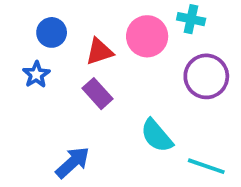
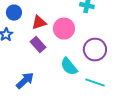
pink circle: (147, 36) -> (64, 29), moved
purple circle: (206, 76) -> (95, 50), moved

